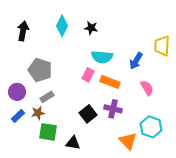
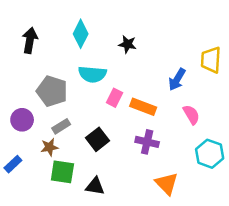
black star: (91, 28) -> (128, 44), moved
cyan semicircle: (102, 57) -> (92, 74), moved
black square: (88, 114) -> (98, 139), moved
blue rectangle: (18, 116) -> (13, 164), moved
cyan hexagon: (151, 127) -> (210, 154), moved

